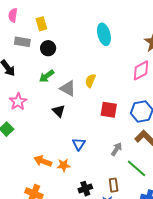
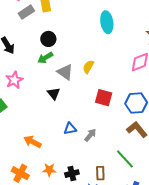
gray rectangle: (22, 42) -> (26, 12), moved, turned -49
black circle: (48, 48) -> (48, 39), moved
blue triangle: (79, 144) -> (70, 129), turned 40
gray arrow: (117, 149) -> (90, 135), moved
orange star: (64, 165) -> (49, 170), moved

